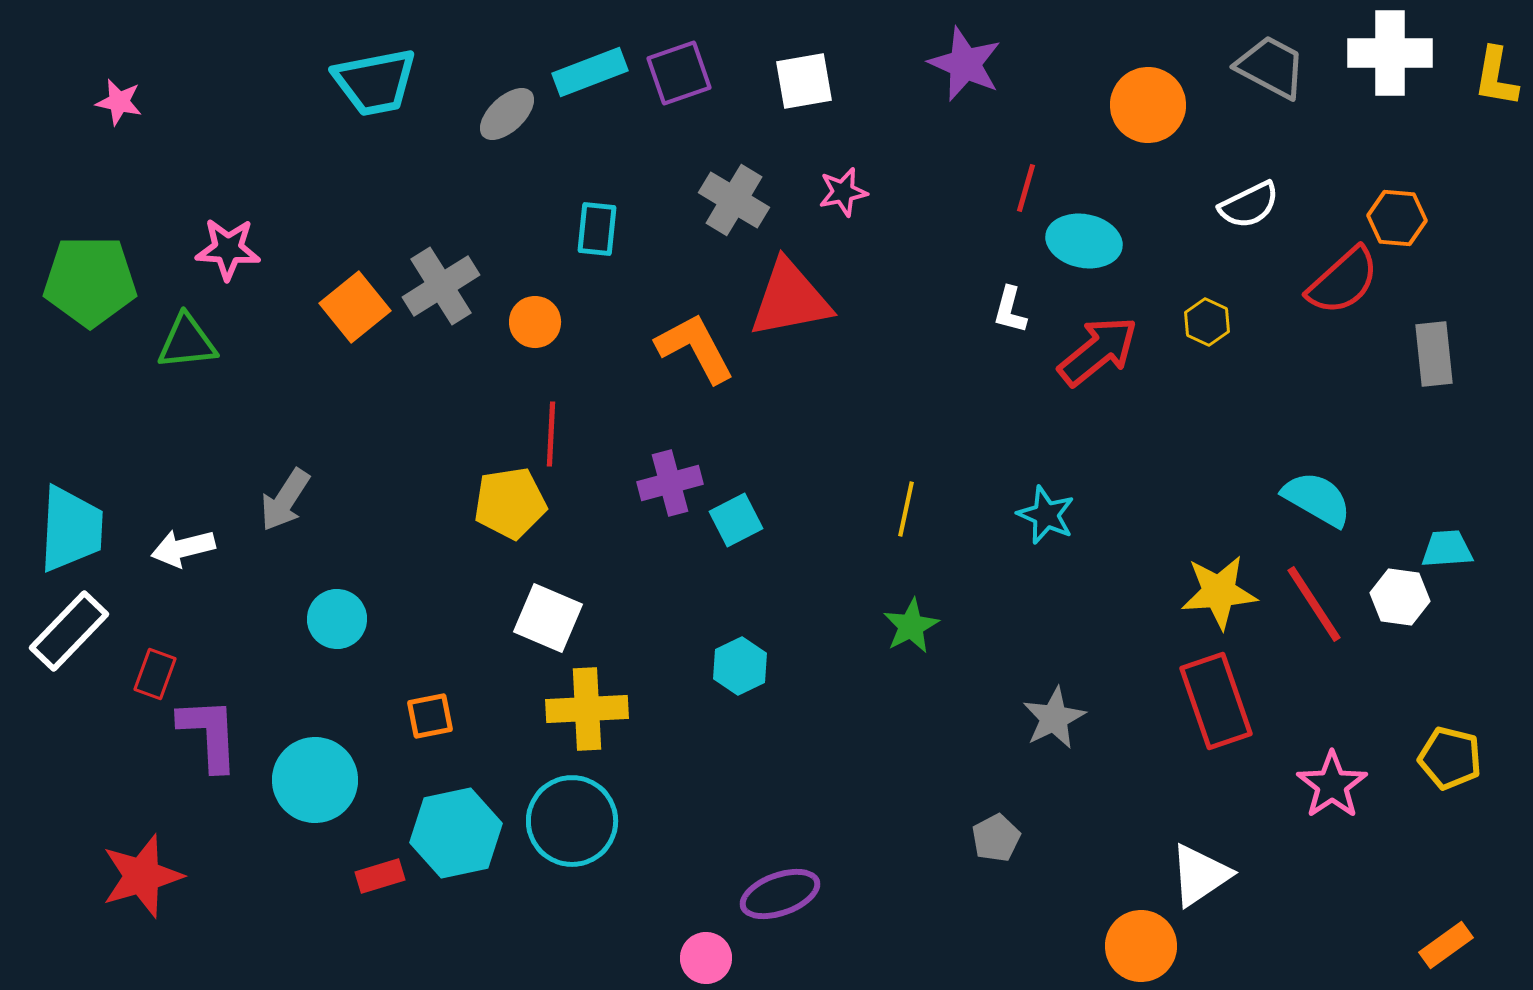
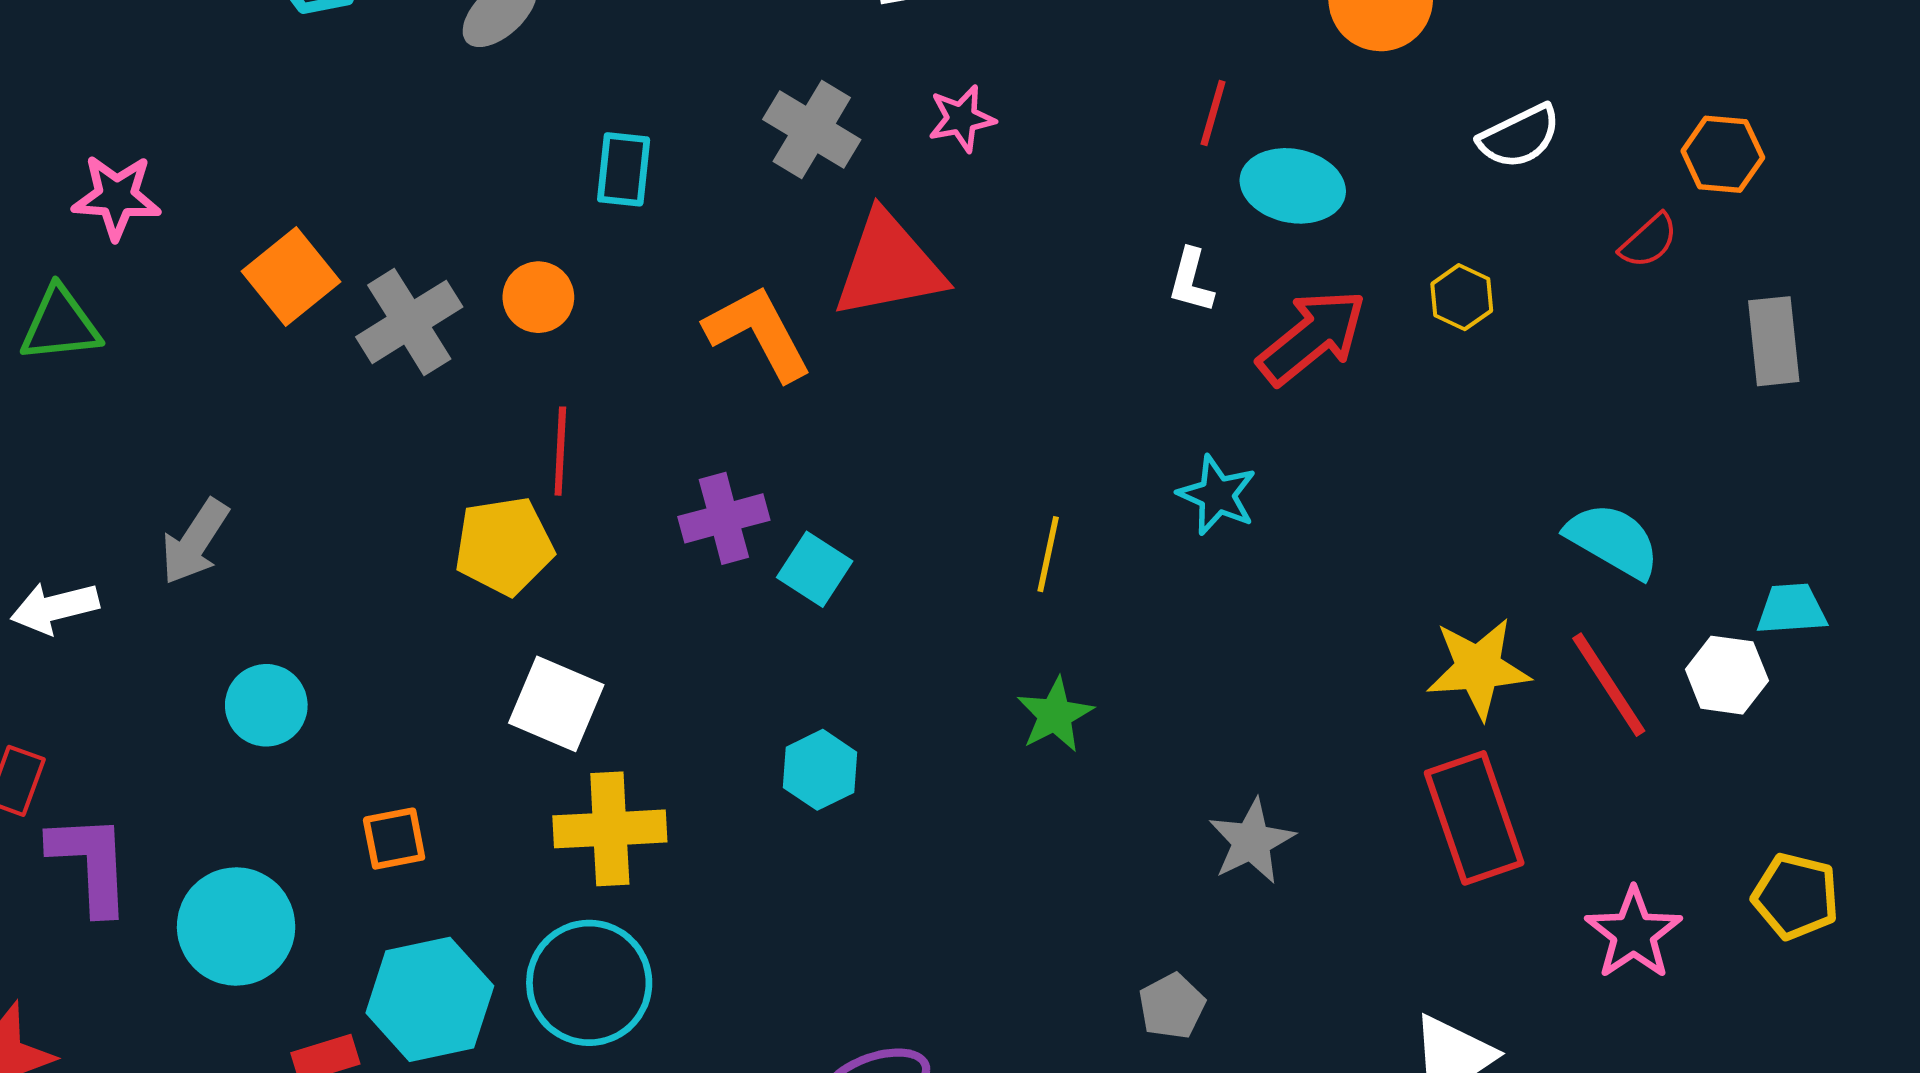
red semicircle: (1343, 281) -> (1649, 241), size x0.6
gray cross: (441, 286) -> (409, 322), moved
cyan star: (1046, 515) -> (1217, 495), moved
cyan square: (736, 520) -> (815, 569), turned -30

